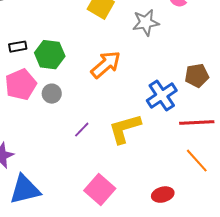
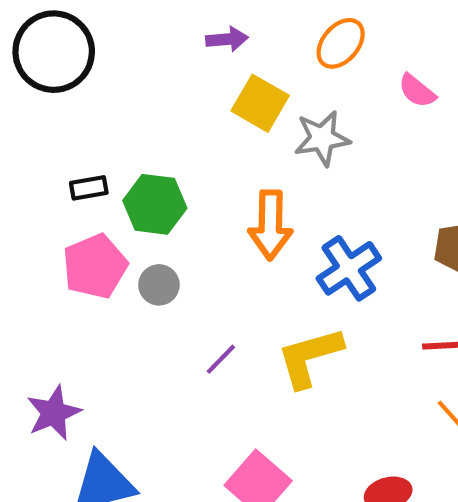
gray star: (146, 23) -> (322, 138), moved
orange arrow: (106, 65) -> (270, 225), turned 132
blue cross: (162, 96) -> (349, 268), moved

